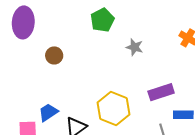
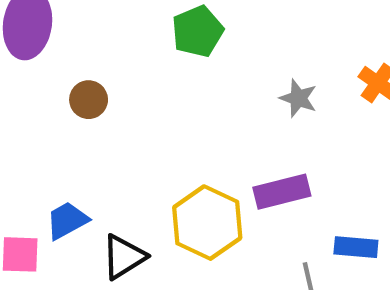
gray star: (135, 47) -> (298, 98), moved
purple rectangle: (161, 92) -> (282, 192), moved

